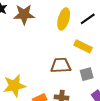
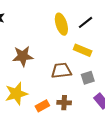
brown star: (24, 14) -> (23, 56), moved
yellow ellipse: (64, 19) -> (61, 24), turned -30

